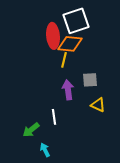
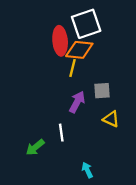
purple arrow: (68, 90) -> (77, 102), turned 36
cyan arrow: (45, 150) -> (87, 170), moved

